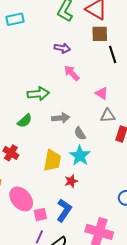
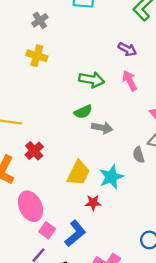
green arrow: (38, 94) -> (92, 80), moved
green semicircle: (25, 121) -> (83, 112), moved
gray semicircle: (80, 134) -> (139, 155), moved
pink square: (40, 215) -> (47, 230), turned 32

